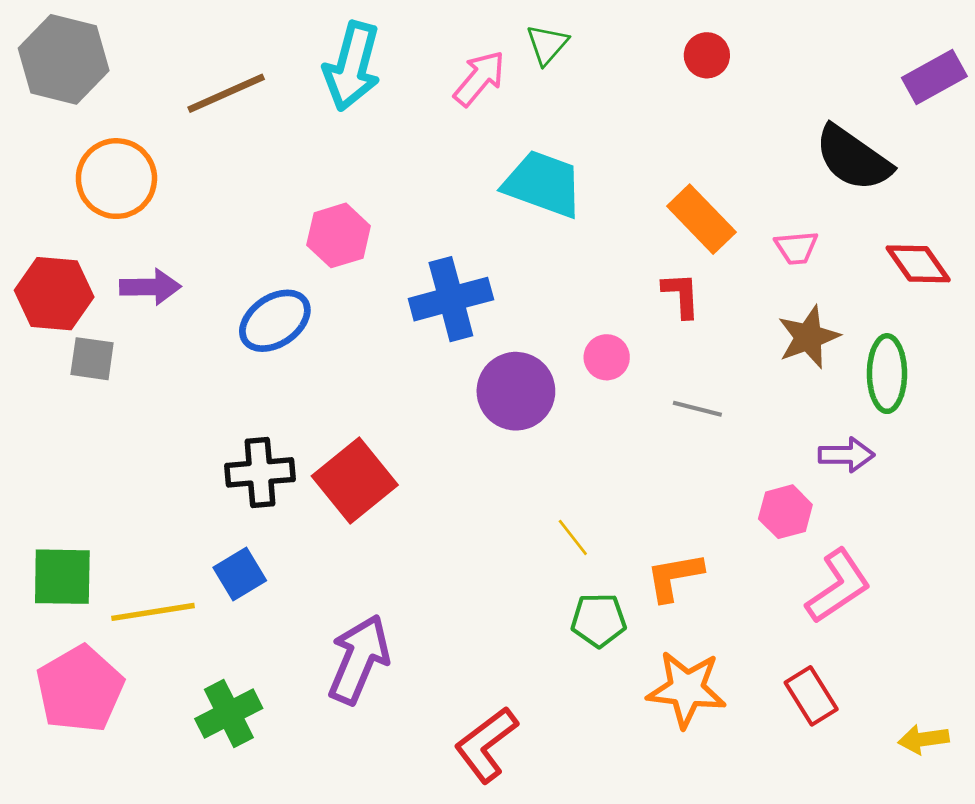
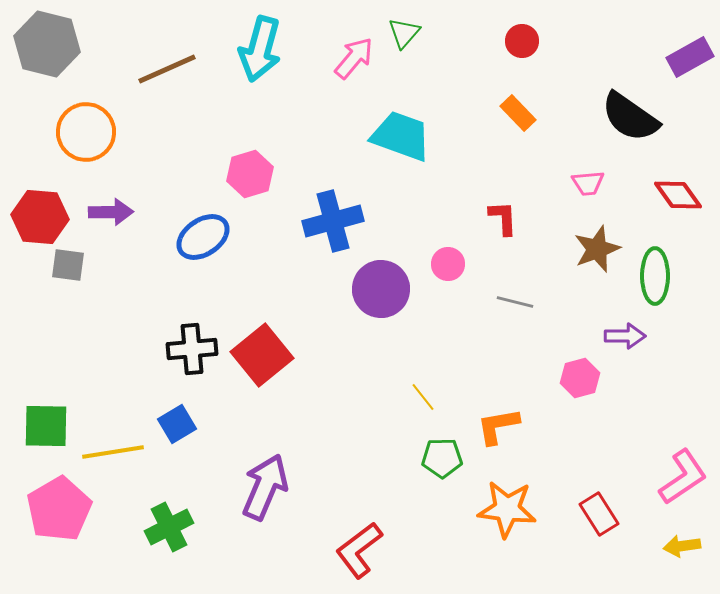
orange rectangle: (701, 219) -> (518, 113), moved, size x0.7
pink L-shape: (838, 586) -> (683, 477), moved

